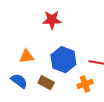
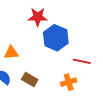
blue hexagon: (63, 60) -> (56, 38), moved

